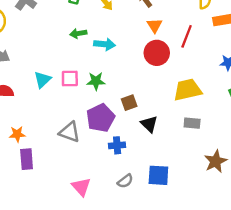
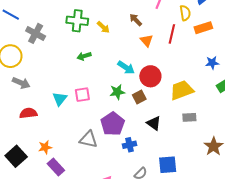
red line: (187, 36) -> (172, 34), moved
cyan arrow: (104, 44) -> (126, 68), moved, turned 36
red circle: (157, 53) -> (150, 76), moved
green star: (96, 81) -> (117, 92), moved
brown square: (129, 103) -> (139, 97), moved
purple rectangle: (27, 159) -> (56, 167), turned -30

